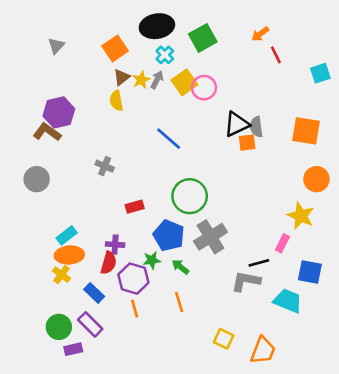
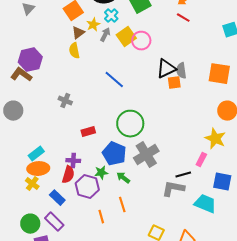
red line: (276, 55) -> (183, 18), moved, turned -32
yellow star: (141, 80) -> (93, 25), moved
orange line: (135, 309) -> (101, 217), moved

